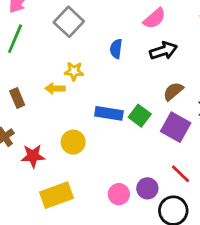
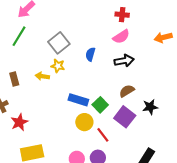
gray square: (69, 22) -> (59, 43), moved
yellow circle: (73, 142) -> (84, 122), moved
red star: (33, 156) -> (19, 122), turned -30
red line: (181, 174) -> (103, 135), moved

